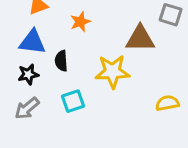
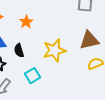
brown triangle: (140, 39) -> (89, 40), moved

